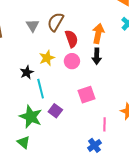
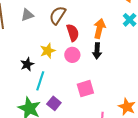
gray triangle: (33, 25) -> (27, 15), moved, turned 40
cyan line: (41, 89) -> (40, 81), turned 30

